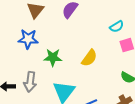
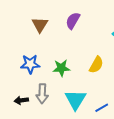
blue star: (28, 39) -> (30, 64), moved

